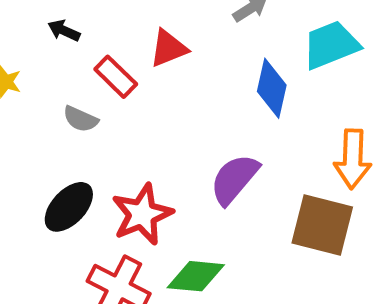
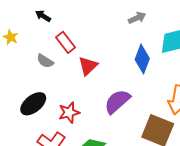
red triangle: (169, 48) -> (88, 66), moved, turned -30
red star: (142, 214) -> (69, 113), size x0.7

